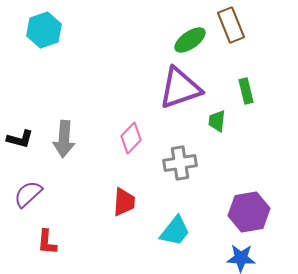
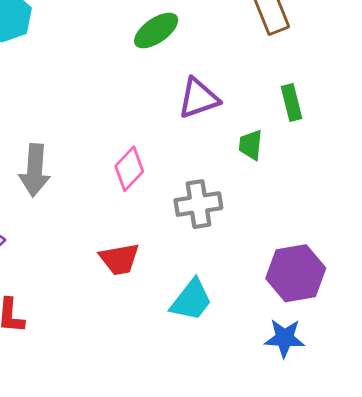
green ellipse: (190, 40) -> (156, 31), moved
purple triangle: (180, 88) -> (198, 98), size x0.7
red trapezoid: (124, 202) -> (119, 259), turned 76

